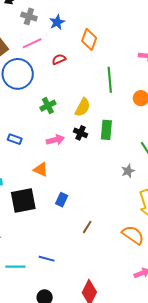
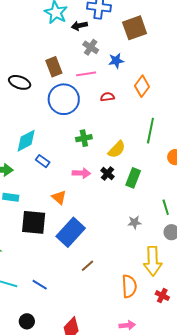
gray star: (128, 171) -> (134, 222), moved
blue rectangle: (62, 200) -> (71, 232), size x2.0
orange semicircle: (133, 235) -> (129, 286), turned 35

